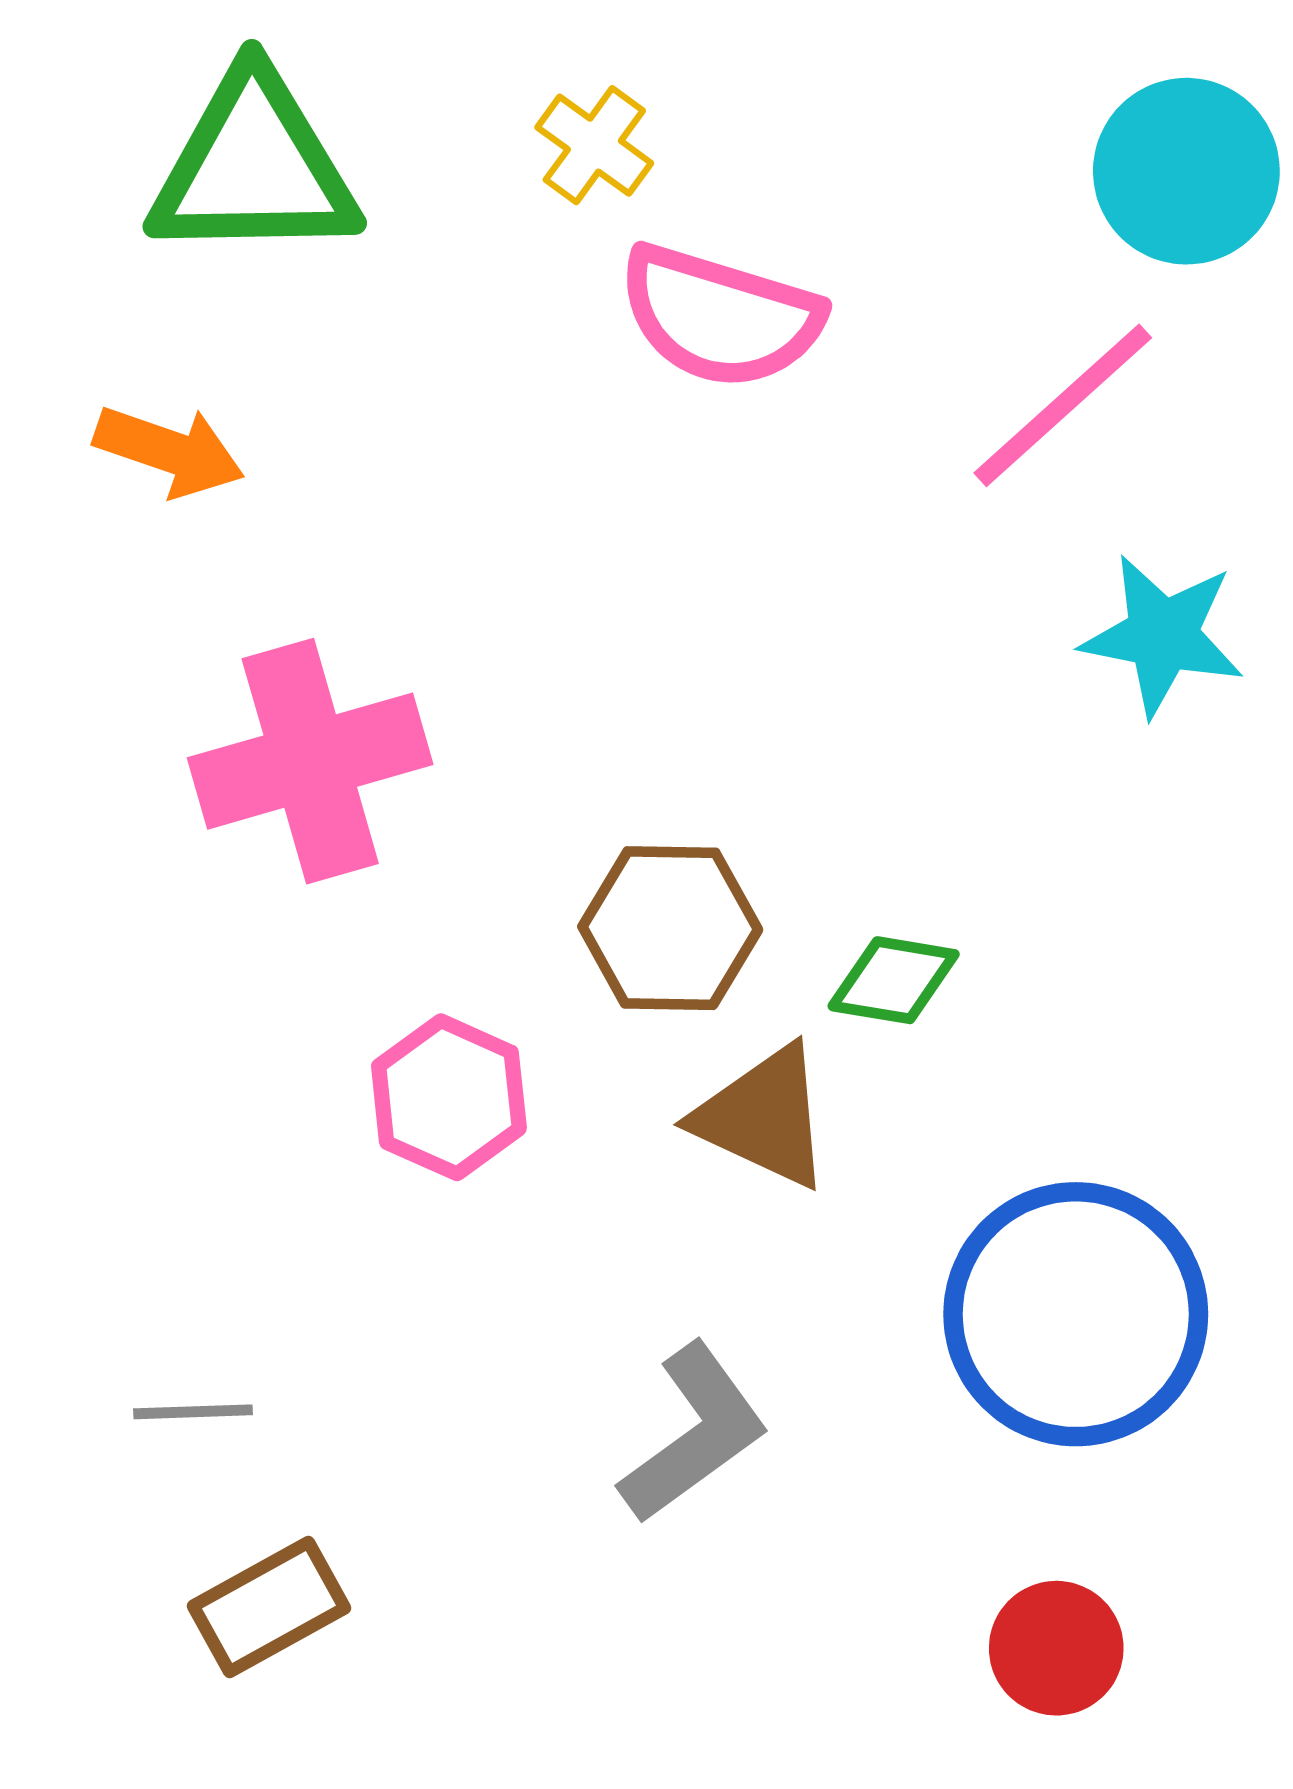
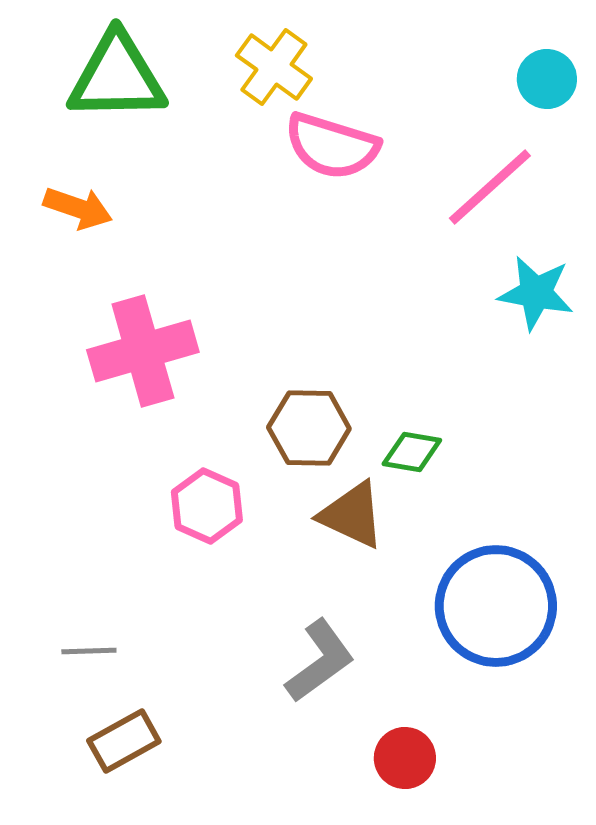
yellow cross: (594, 145) -> (274, 67), size x1.4
cyan circle: (1186, 171) -> (547, 79), size x0.7
red circle: (1056, 1648) -> (405, 758), moved

